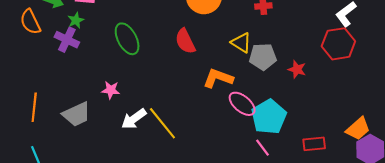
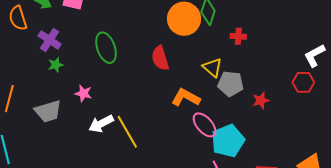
green star: (76, 20) -> (56, 65), moved
red hexagon: (338, 44) -> (303, 82), size x0.7
red star: (297, 69) -> (261, 100), turned 30

